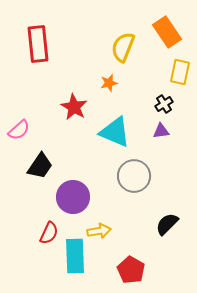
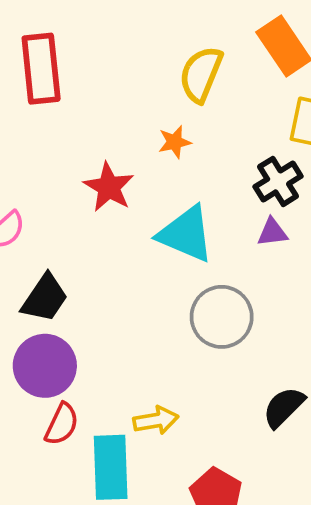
black cross: (164, 104) -> (278, 181), size x1.4
purple circle: (73, 197) -> (45, 366), moved

